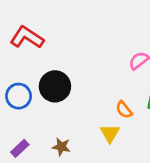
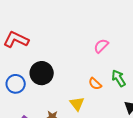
yellow triangle: (110, 133) -> (77, 104), moved

